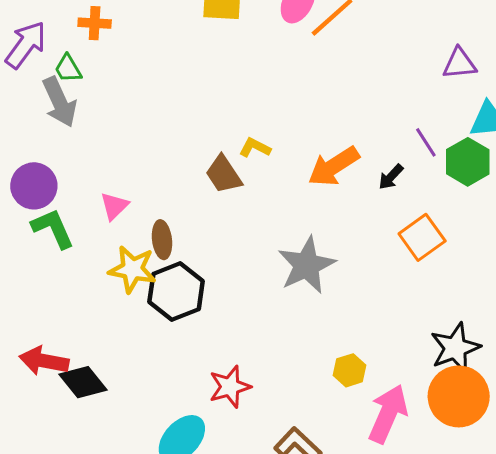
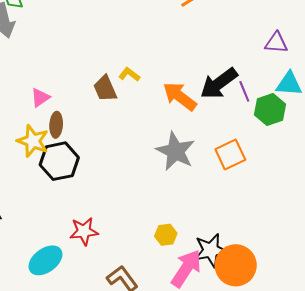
orange arrow: (334, 166) -> (180, 96), turned 60
black arrow: (391, 177) -> (219, 83), moved, size x2.0
pink triangle: (114, 206) -> (40, 97), moved
gray star: (307, 265) -> (175, 151), moved, turned -30
black star: (455, 348) -> (211, 250), moved

